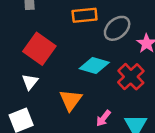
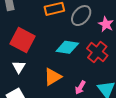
orange triangle: (71, 100) -> (53, 77), turned 30

